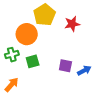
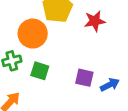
green square: (33, 61) -> (40, 71), turned 32

